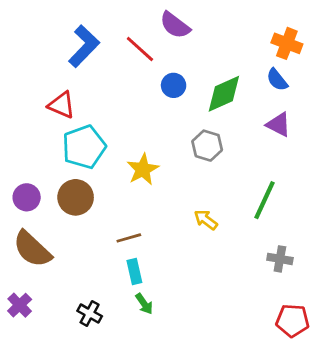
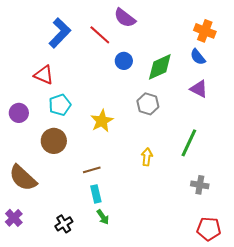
cyan pentagon: (84, 147) -> (60, 105), size x0.7
purple circle: (27, 197) -> (19, 113), moved
yellow arrow: (206, 220) -> (147, 157), turned 60
black cross: (90, 314) -> (64, 224), turned 30

